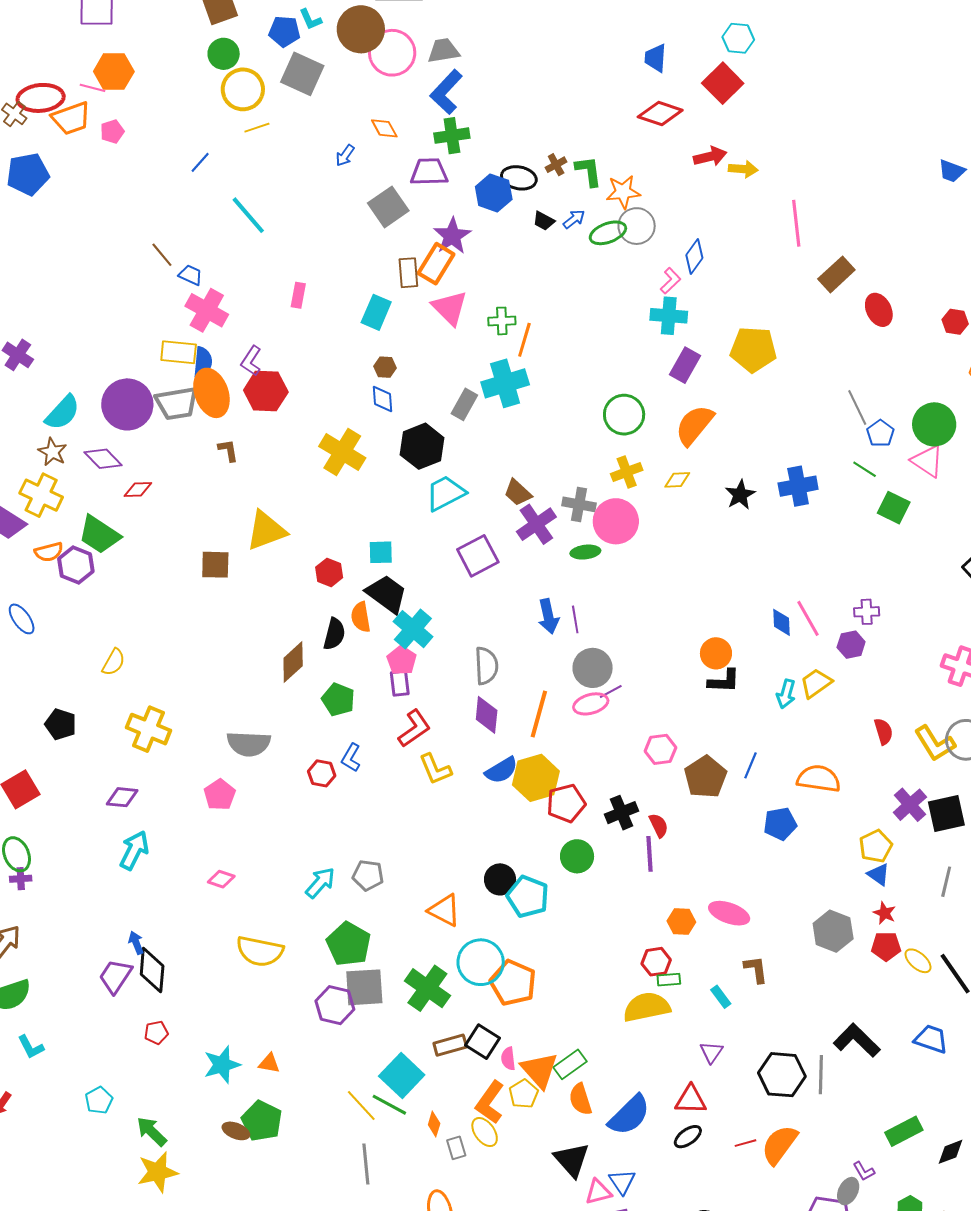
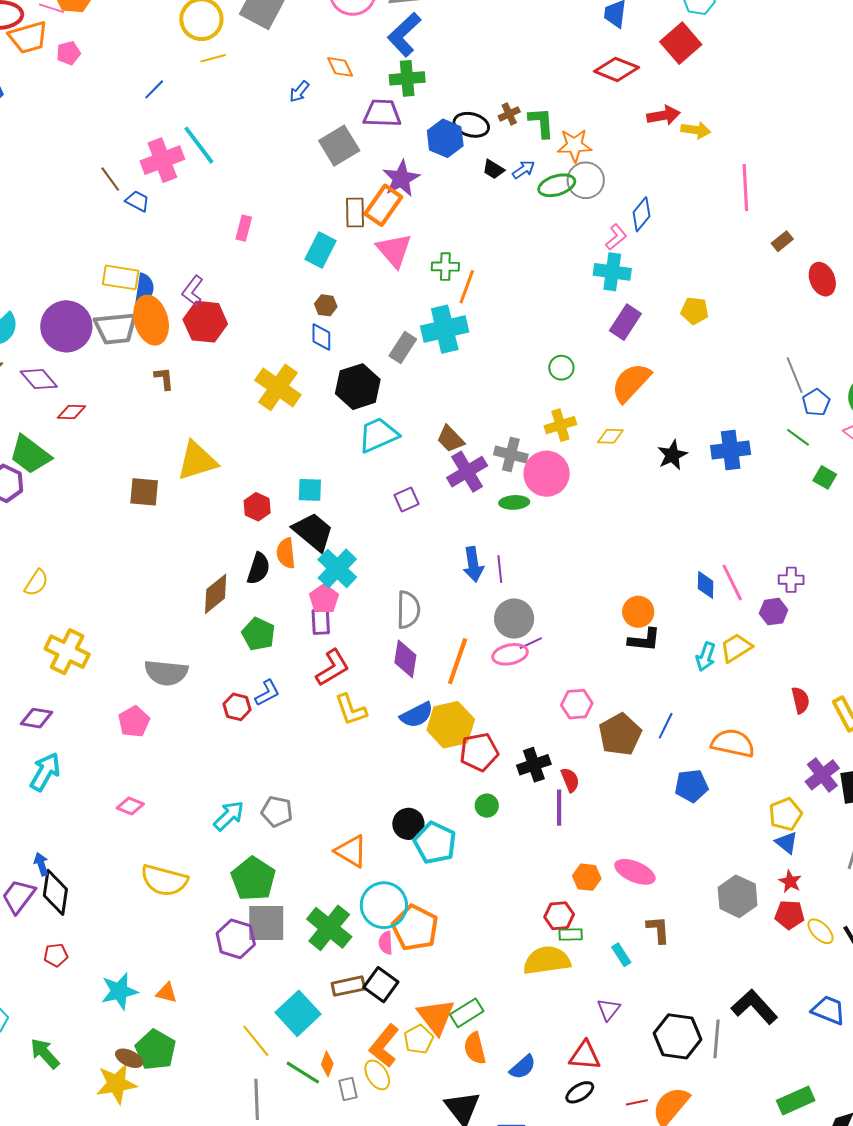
brown rectangle: (836, 274) -> (782, 241), size x0.6
pink cross: (207, 310) -> (162, 160), moved, turned 36
yellow pentagon: (753, 349) -> (695, 311), size x0.6
green circle: (624, 415) -> (561, 368), size x0.6
green square: (894, 508) -> (825, 477), size x0.7
purple square: (478, 556) -> (407, 499), size x0.6
blue L-shape: (351, 758) -> (267, 693), turned -152
green circle: (577, 856) -> (487, 806), size x0.7
pink semicircle: (508, 1059) -> (386, 943), moved
green line: (389, 1105) -> (303, 1073), moved
blue semicircle: (629, 1115) -> (523, 1067), size x0.6
yellow star: (158, 1172) -> (116, 1084), moved

